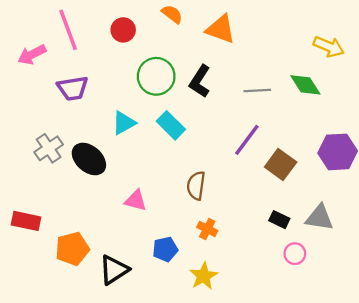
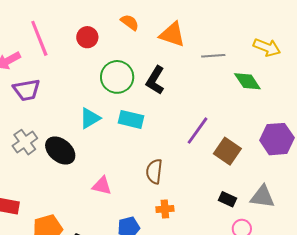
purple trapezoid: (73, 88) -> (27, 90), moved
gray line: (257, 90) -> (213, 56), moved
cyan rectangle: (171, 125) -> (131, 119), turned -30
orange cross: (207, 229) -> (165, 209), turned -30

